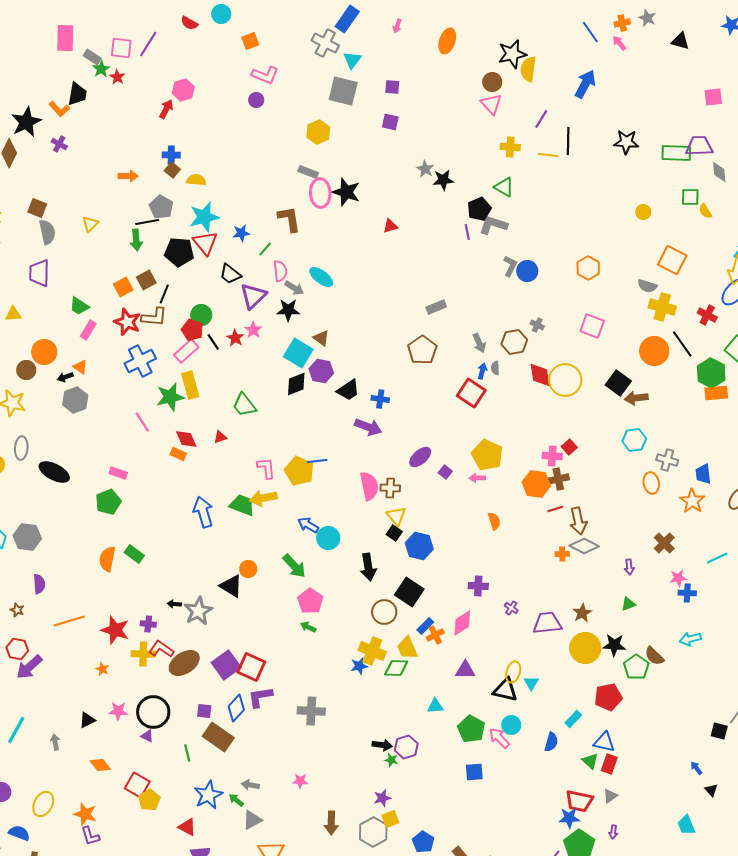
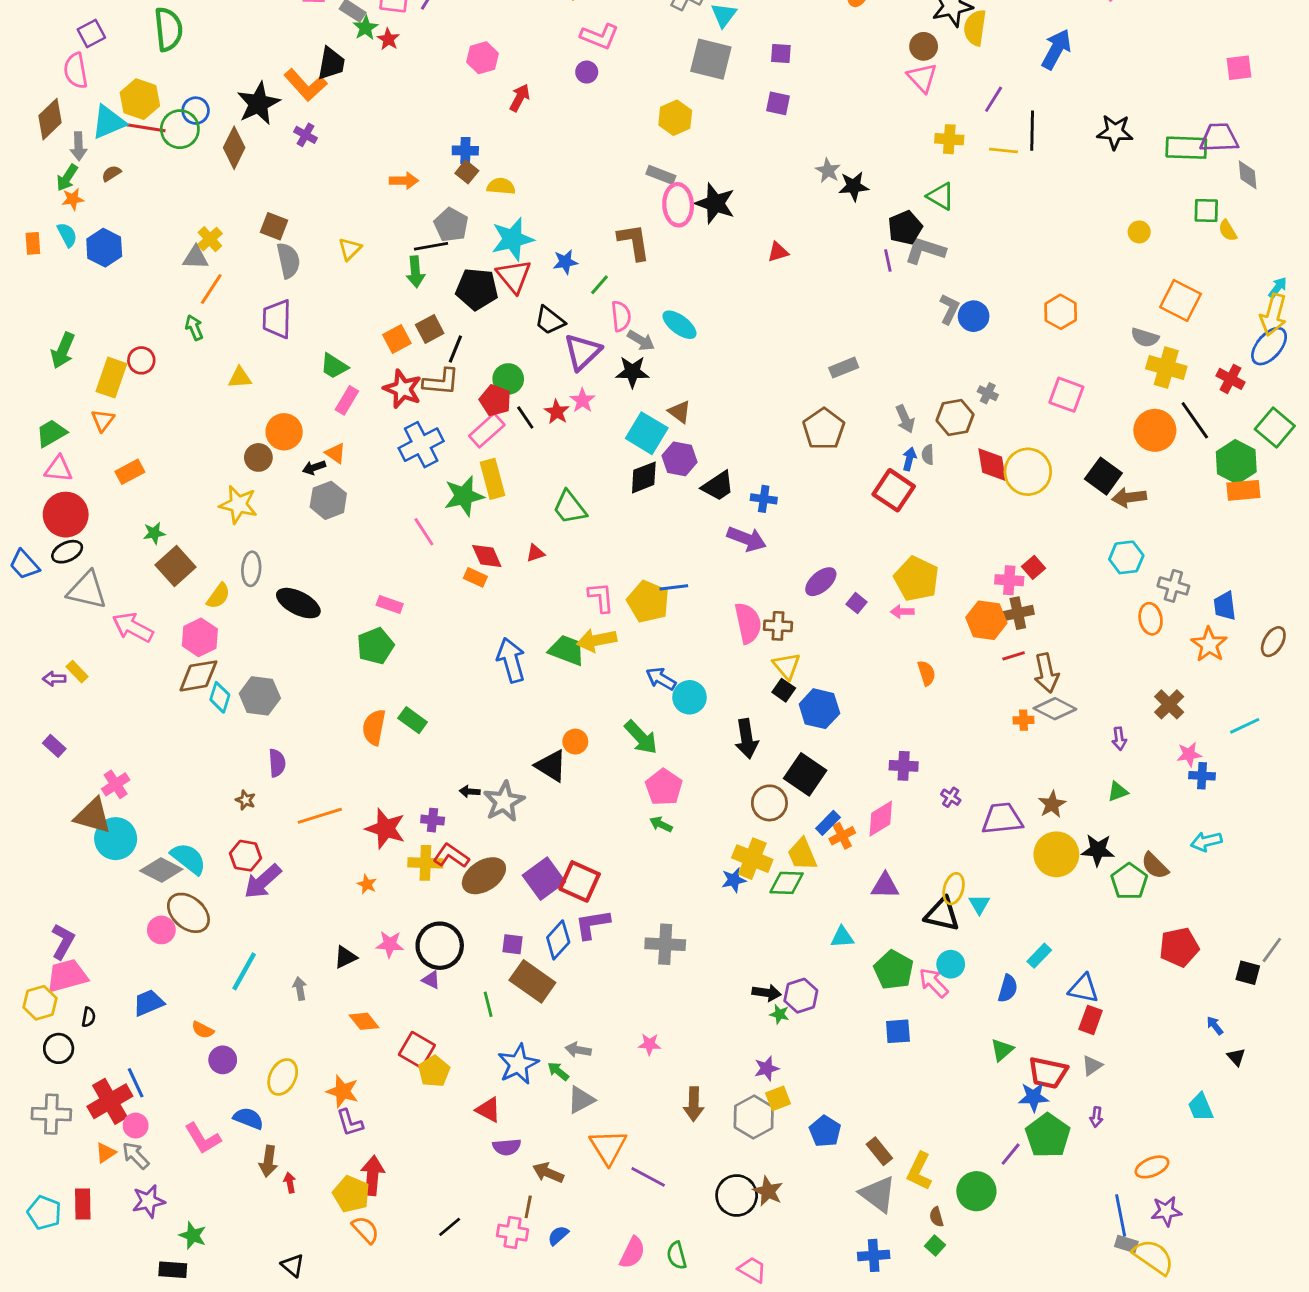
orange L-shape: (59, 109) -> (305, 85), size x1.4
red arrow: (166, 109) -> (520, 98), moved
red pentagon: (608, 697) -> (1179, 947), moved
green triangle: (590, 761) -> (1002, 1050), moved, turned 36

